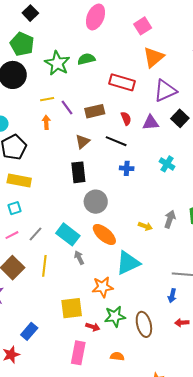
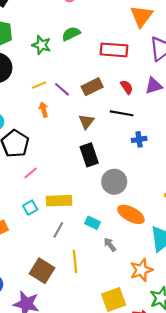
green star: (57, 63) -> (41, 45), size x0.7
yellow rectangle: (19, 181) -> (59, 201), moved
cyan rectangle: (68, 234) -> (93, 223), size x0.6
pink line: (12, 235) -> (31, 173), moved

